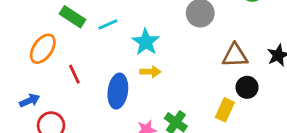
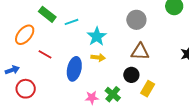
brown triangle: (235, 55) -> (140, 52), moved
red line: (74, 74) -> (45, 54), turned -40
black circle: (247, 87) -> (131, 75), moved

